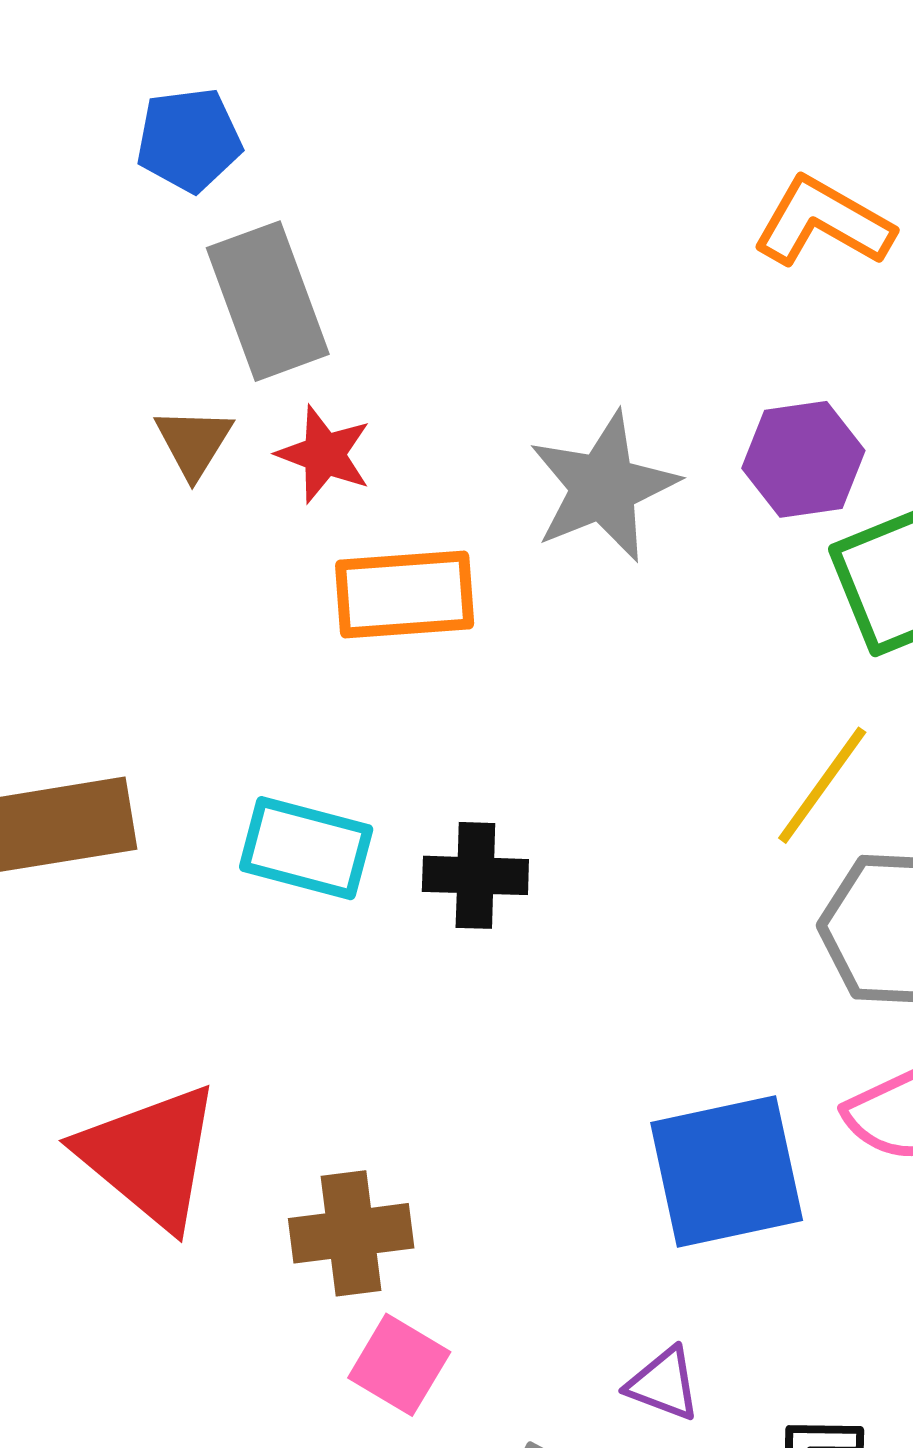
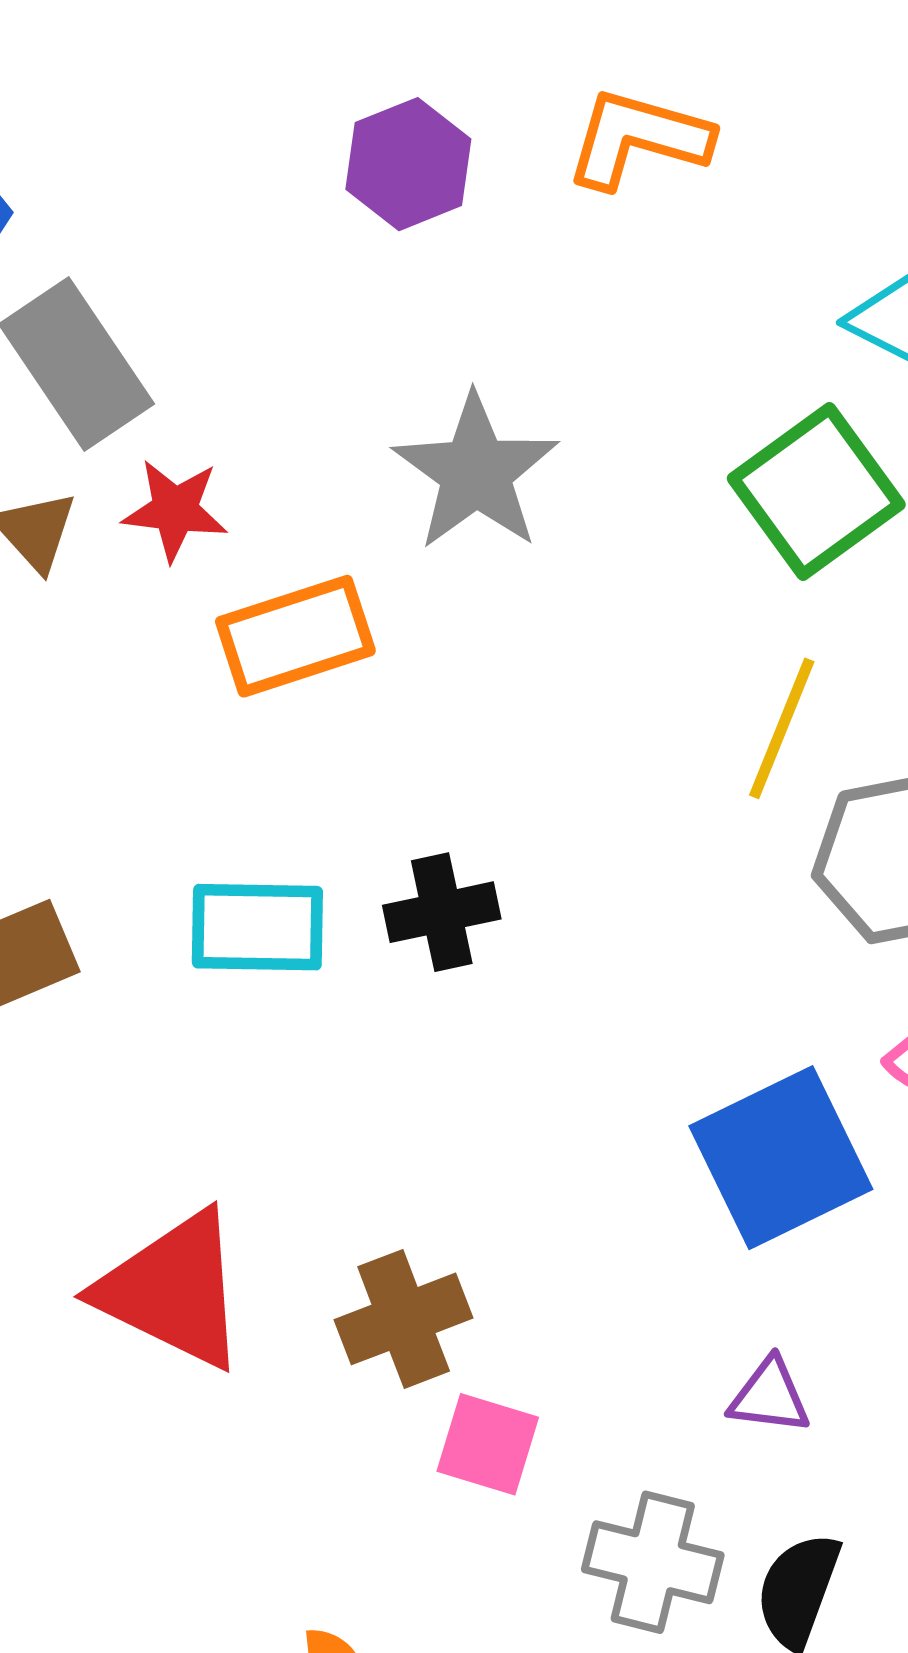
purple hexagon: (803, 459) -> (408, 164), moved

